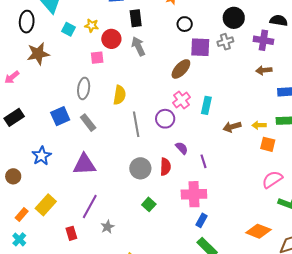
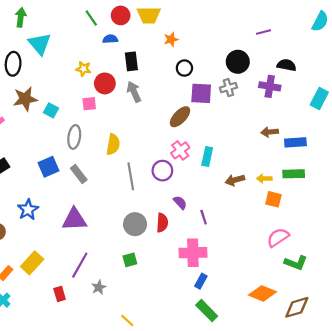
cyan square: (69, 29) -> (51, 110), moved
brown arrow: (264, 70) -> (270, 132), moved
green square: (149, 204) -> (130, 260), moved, turned 32

